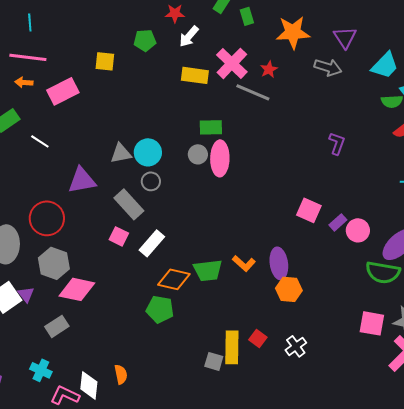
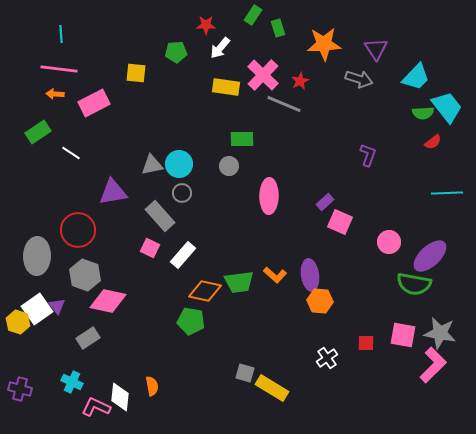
pink ellipse: (220, 158) -> (269, 196), moved
purple rectangle: (338, 222) -> (325, 202), moved
red square: (258, 338) -> (366, 343), moved, turned -36
yellow rectangle: (232, 347) -> (272, 388), moved, turned -60

